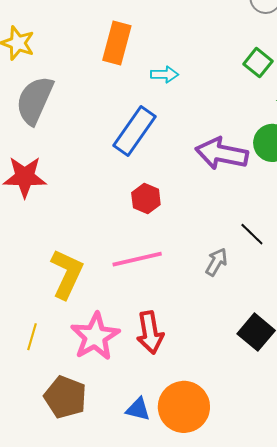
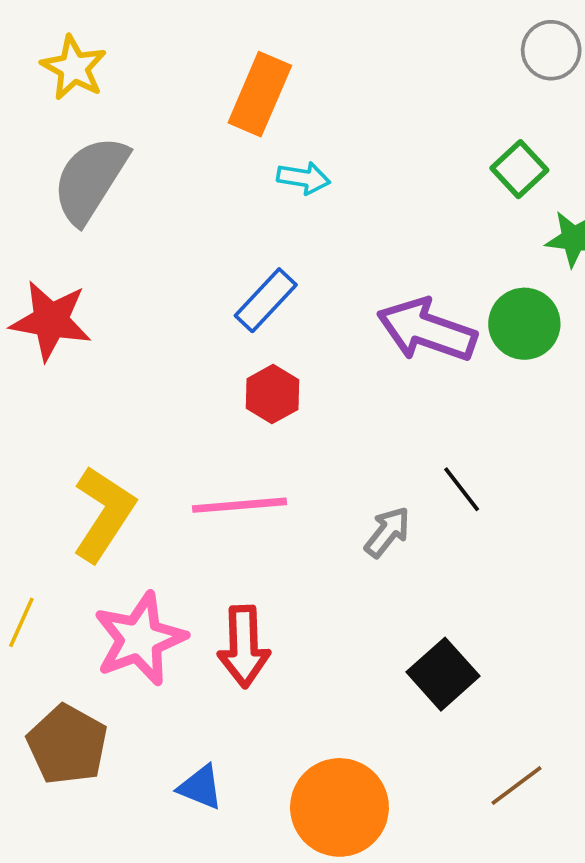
cyan arrow: (165, 74) -> (304, 178), moved
blue rectangle: (134, 131) -> (266, 300), moved, size x0.7
orange circle: (184, 407) -> (339, 807), moved

